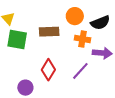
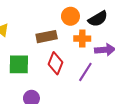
green square: (17, 39) -> (19, 64), moved
red diamond: (48, 70) -> (56, 63), moved

